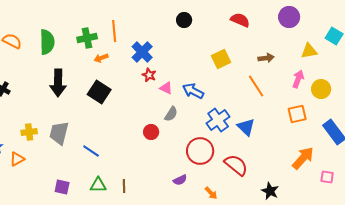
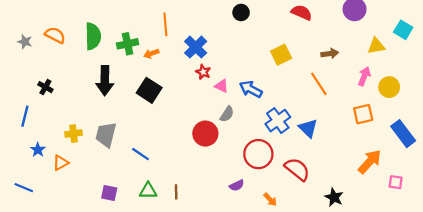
green cross: (87, 38) -> (128, 44), moved
red circle: (151, 132) -> (205, 134), size x1.5

